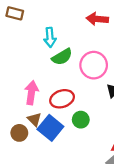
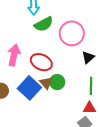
red ellipse: (62, 99) -> (41, 62), turned 40
brown triangle: (34, 119) -> (46, 83), moved

